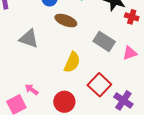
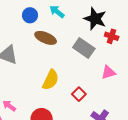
gray rectangle: (104, 41) -> (84, 48), moved
red square: (99, 85) -> (79, 94), moved, size x0.6

